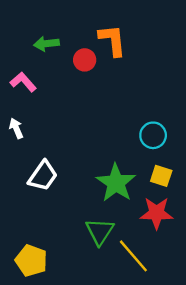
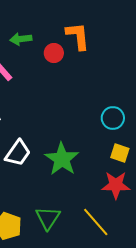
green star: (116, 183) -> (62, 159), moved
green triangle: (100, 232) -> (48, 218), moved

